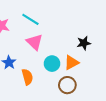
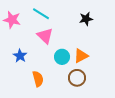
black star: (84, 43) -> (86, 19), moved
orange semicircle: (27, 77) -> (38, 79), moved

